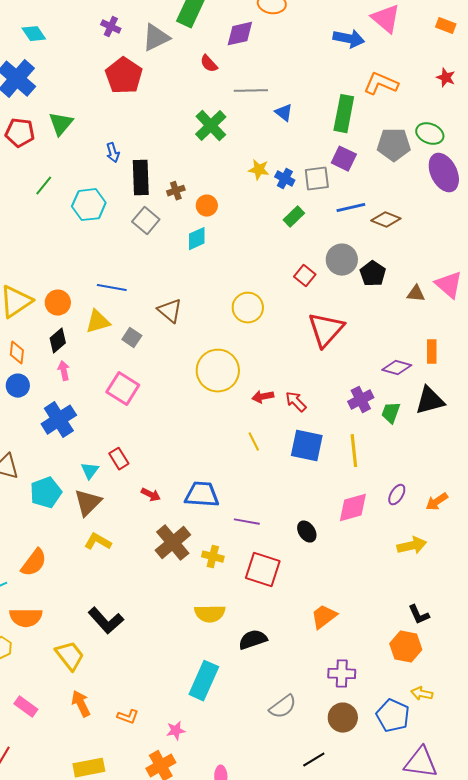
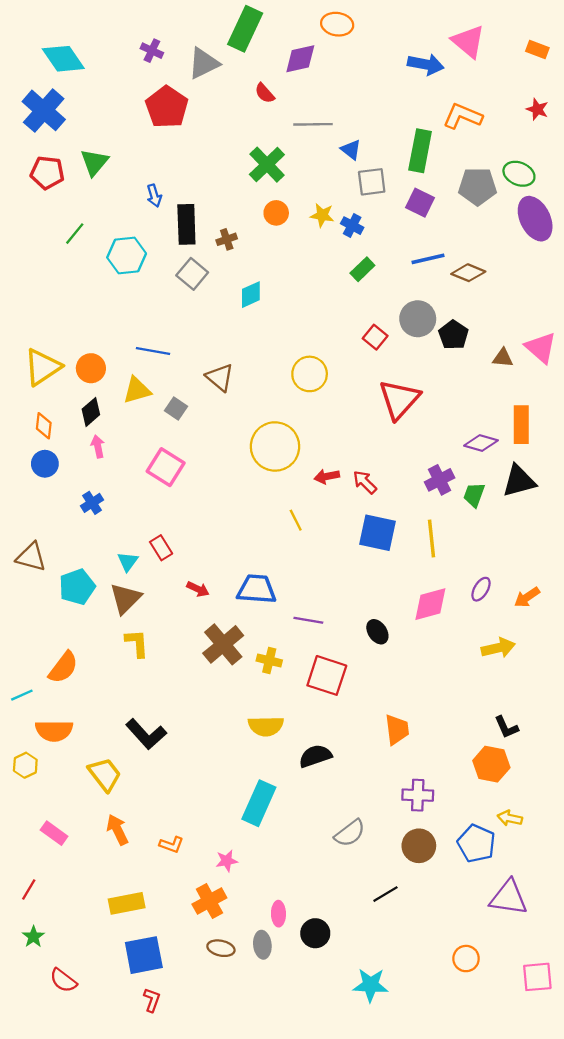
cyan diamond: (34, 34) -> (63, 59), size x1.5
gray square: (317, 179) -> (372, 182), moved
orange circle: (207, 206) -> (276, 213), moved
orange rectangle: (432, 352) -> (521, 425), size x1.4
blue cross: (59, 420) -> (92, 503), size x0.6
yellow line: (254, 442) -> (296, 520), moved
yellow L-shape: (98, 542) -> (137, 643), turned 56
orange trapezoid: (324, 617) -> (397, 730), turned 120

